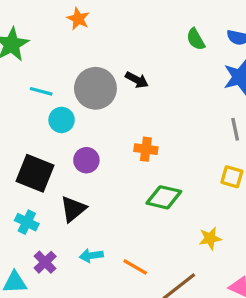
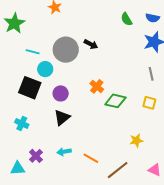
orange cross: (146, 149) -> (97, 86), turned 32
black square: (35, 173) -> (30, 88), moved
green diamond: (164, 197) -> (115, 101), moved
black triangle: (73, 209) -> (62, 118), moved
cyan cross: (27, 222) -> (22, 123), moved

